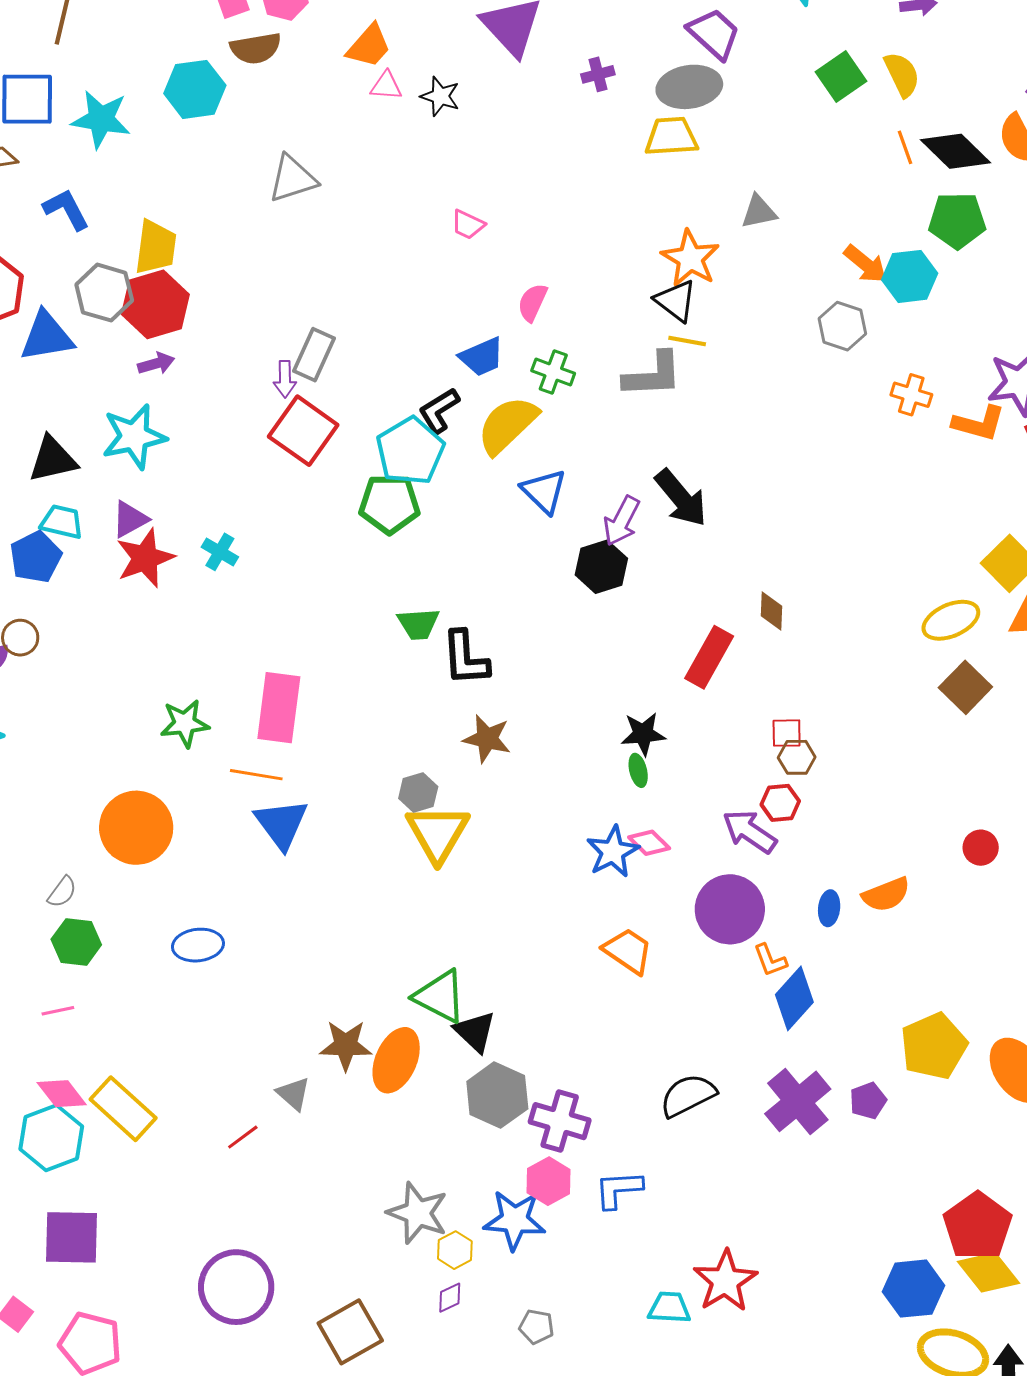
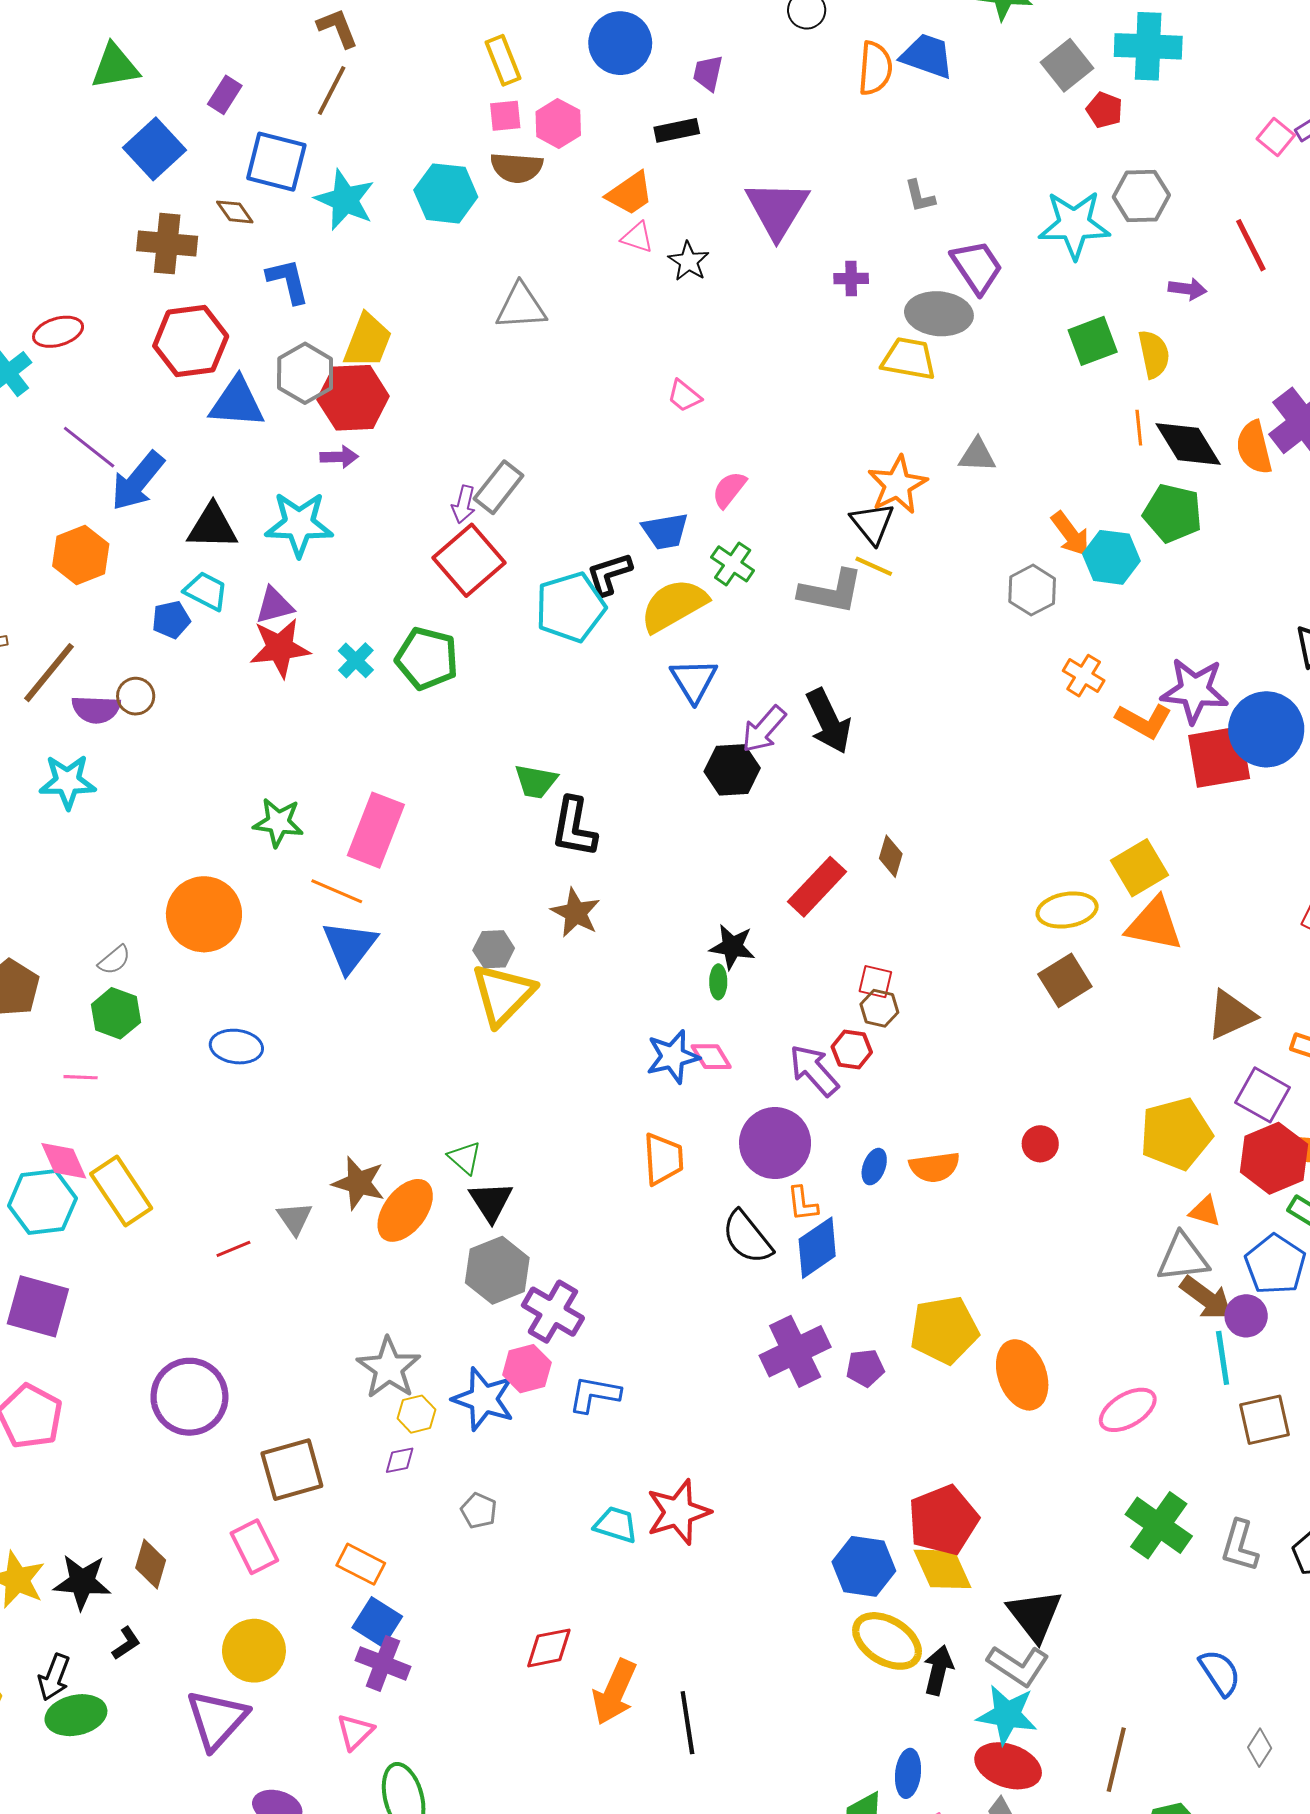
green pentagon: (389, 504) -> (427, 658), moved
blue pentagon: (36, 557) -> (171, 620), size x0.7
orange trapezoid: (628, 951) -> (663, 1159), turned 38
green triangle: (440, 996) -> (465, 1158), size x0.6
black semicircle: (688, 1095) -> (747, 1237), moved, turned -116

